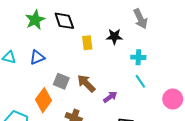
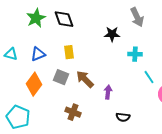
yellow rectangle: (87, 43) -> (69, 52), moved
cyan line: (140, 81) -> (149, 77), moved
purple arrow: (110, 97) -> (108, 92), turned -48
orange diamond: (43, 100) -> (34, 84), moved

